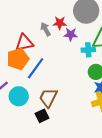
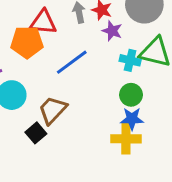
blue line: (36, 68) -> (72, 62), moved
black square: (42, 116) -> (36, 133), turned -32

